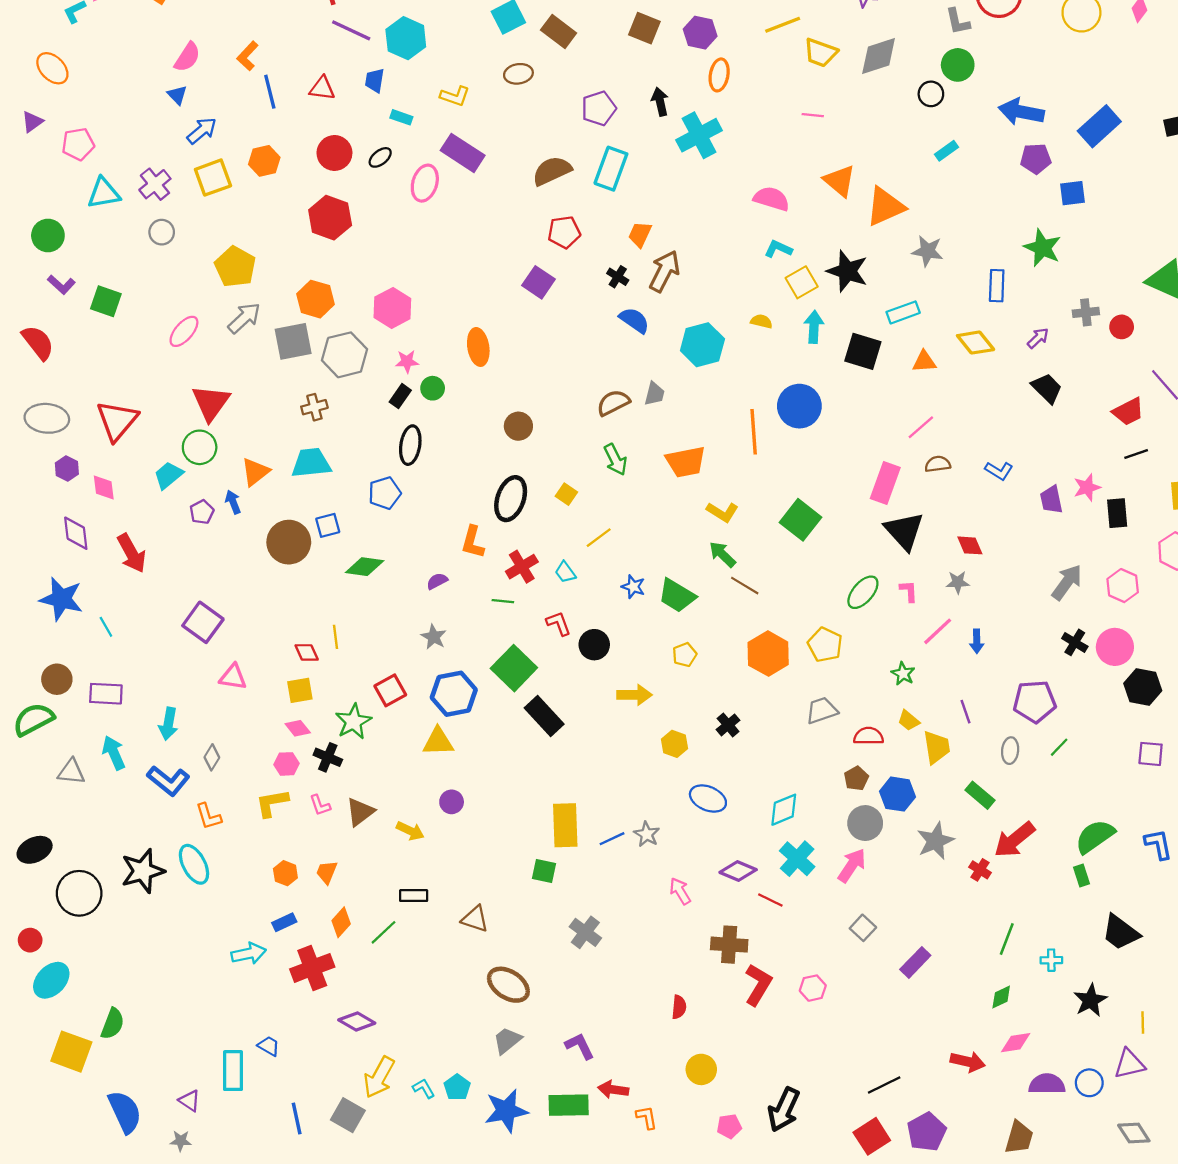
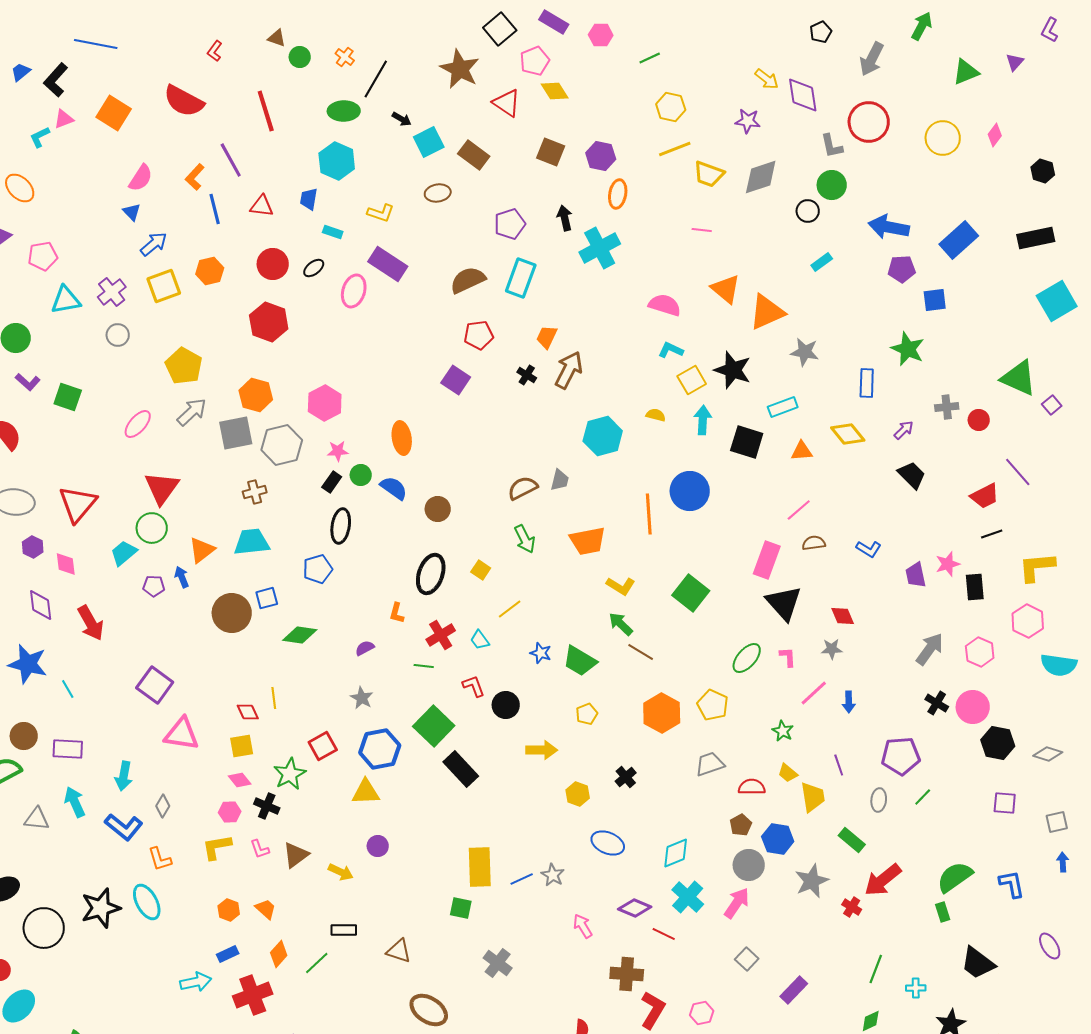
purple line: (351, 30) -> (231, 160), moved, turned 36
blue semicircle: (634, 320) -> (394, 488), moved
purple pentagon: (202, 512) -> (154, 586), turned 30
orange L-shape: (473, 542) -> (397, 613), size x0.7
pink triangle: (233, 677) -> (182, 734), size x1.4
orange trapezoid: (327, 872) -> (266, 909), turned 110

